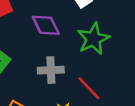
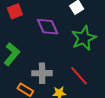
gray cross: (51, 70) -> (42, 73), moved

